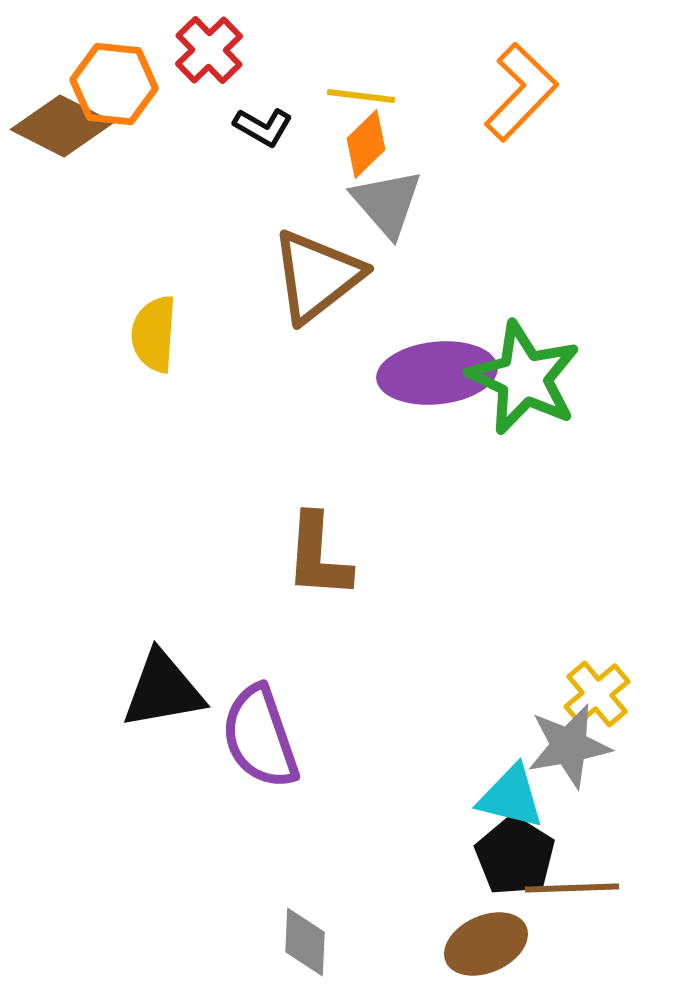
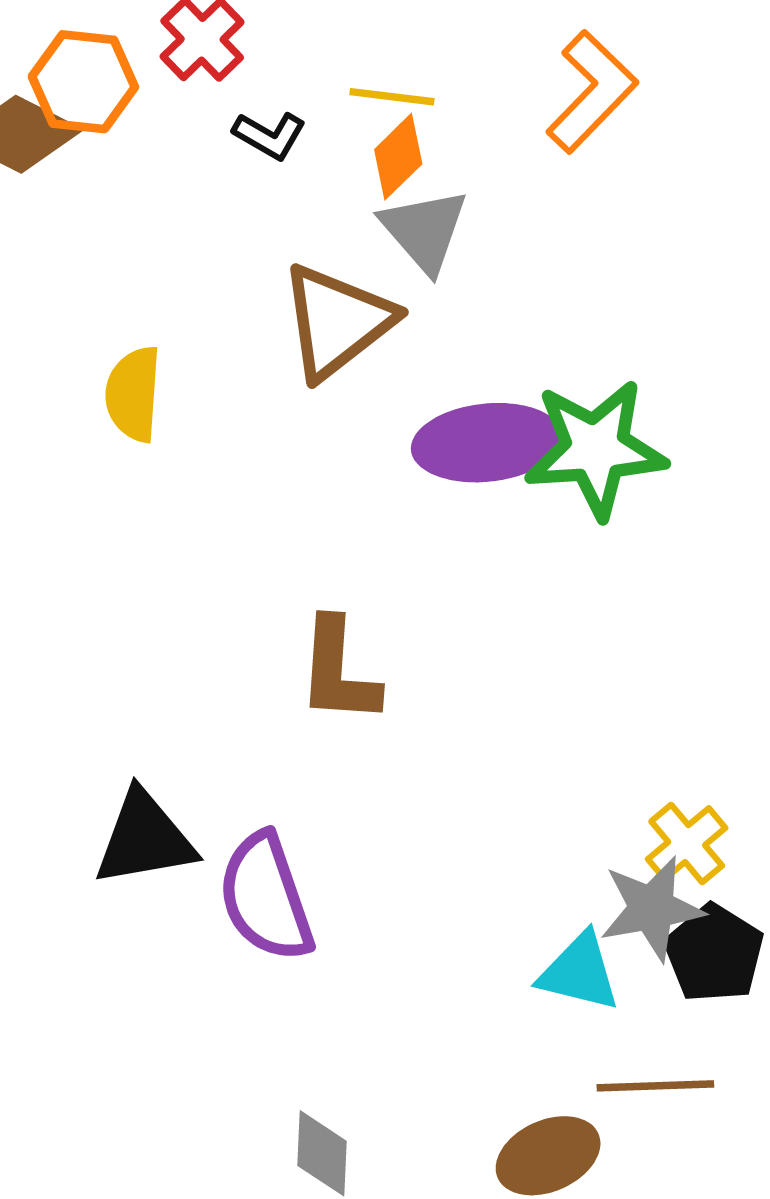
green star: (524, 378) -> (595, 449), turned -30
black pentagon: (515, 856) -> (714, 953), moved

